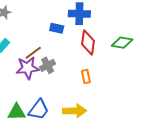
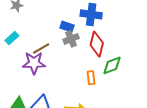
green diamond: (122, 43) -> (112, 65), moved, turned -35
gray cross: (48, 65) -> (71, 39), moved

